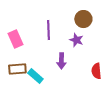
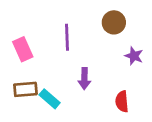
purple star: (76, 40) -> (134, 56), moved
red semicircle: (96, 71) -> (122, 101), moved

